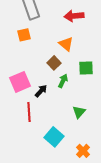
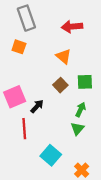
orange square: (24, 35) -> (19, 47), turned 32
brown square: (54, 63) -> (60, 85), moved
green arrow: (63, 81) -> (81, 109), moved

